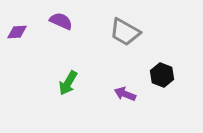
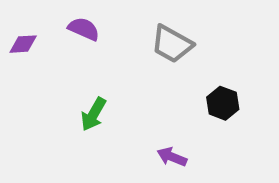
purple arrow: (125, 94) -> (172, 157), moved

